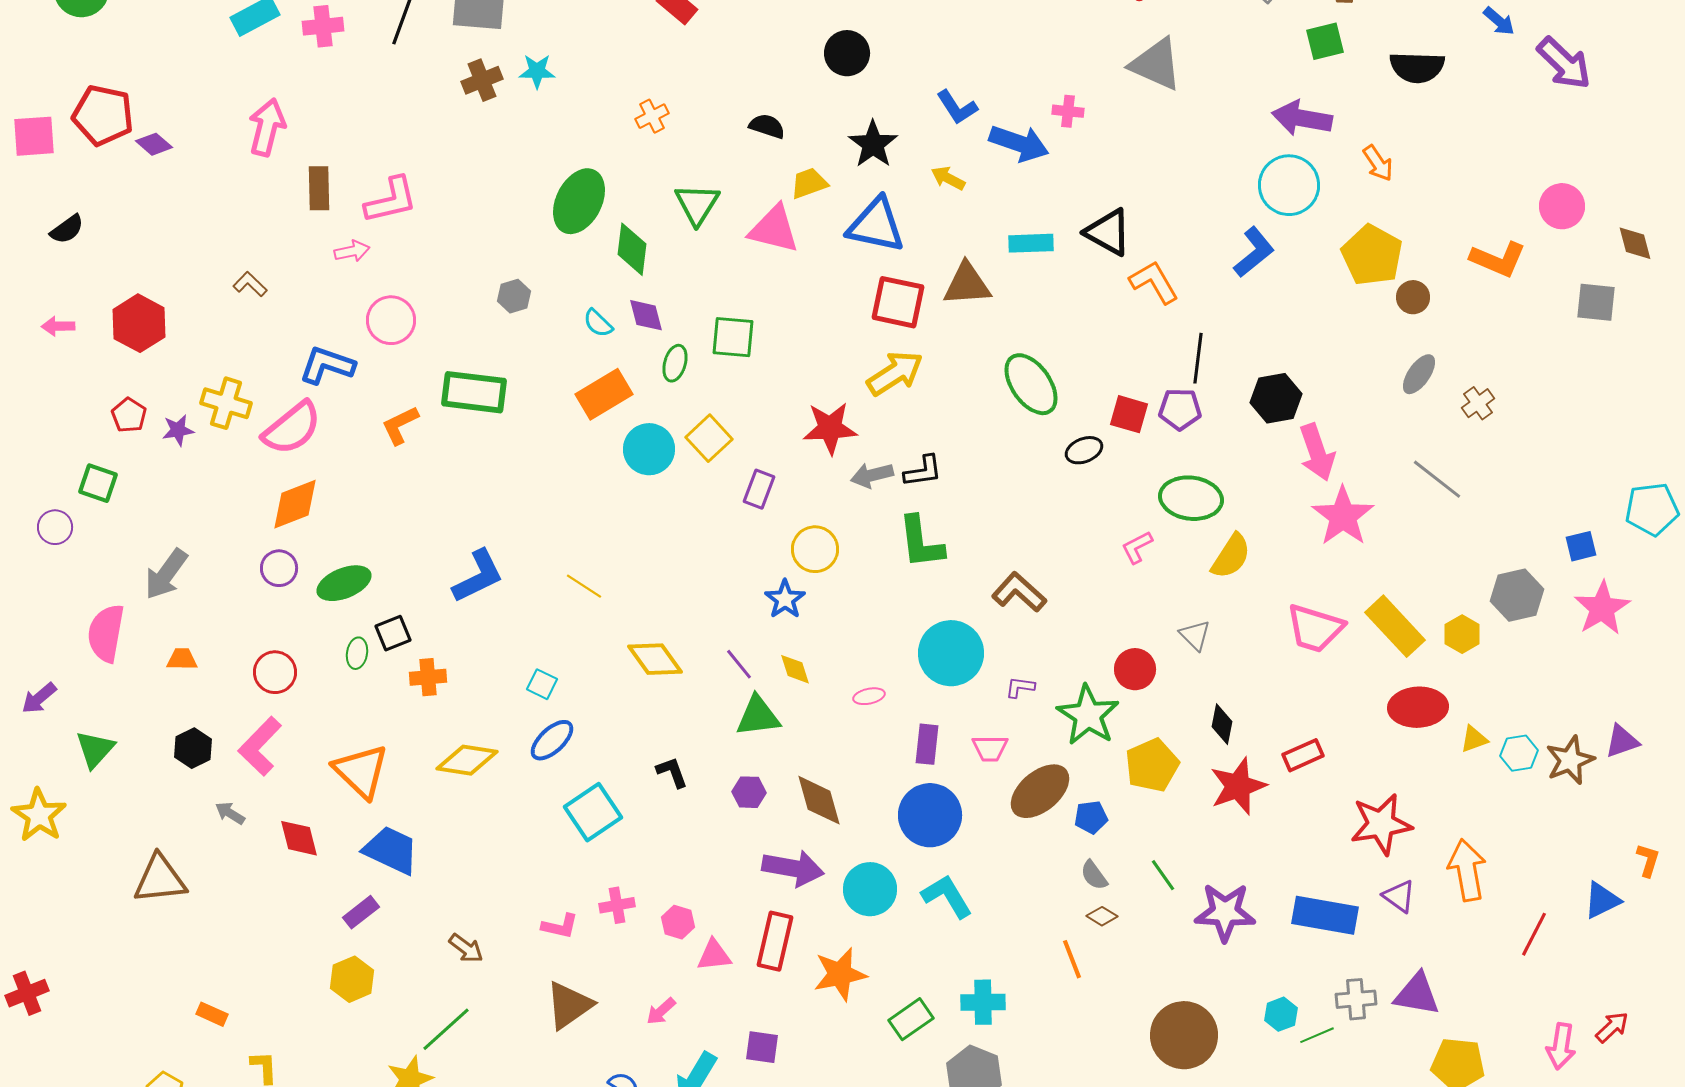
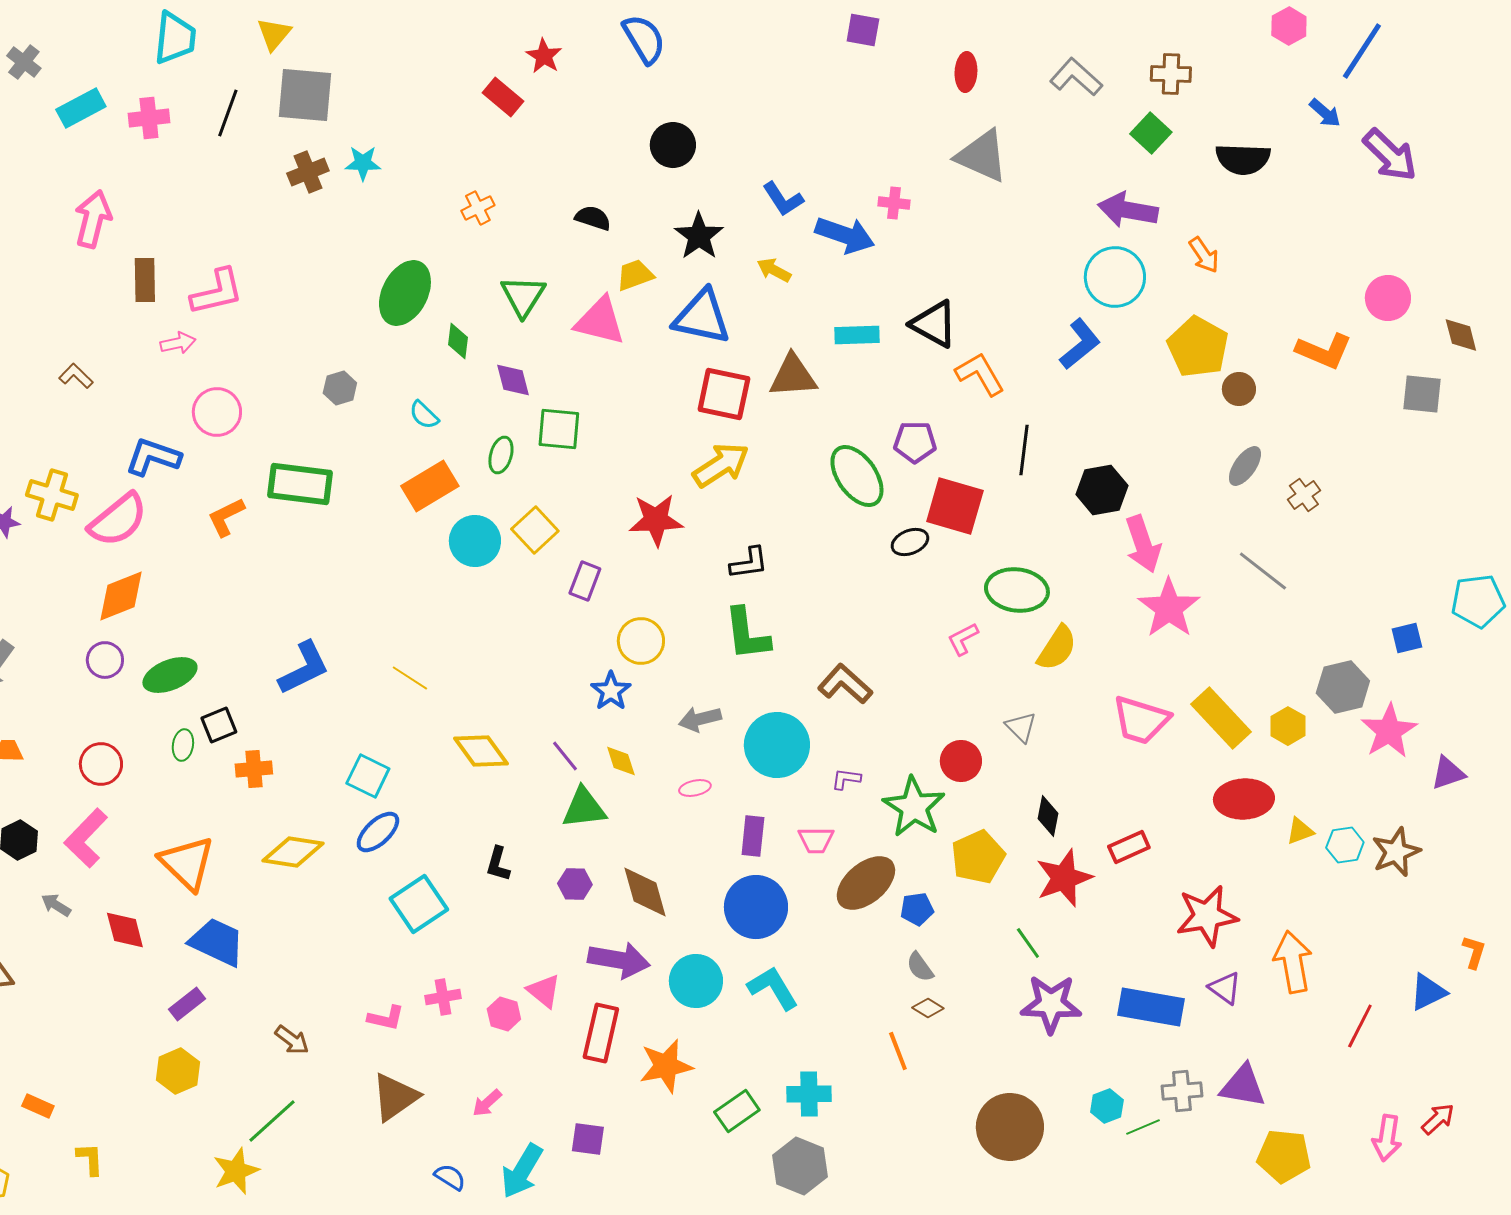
green square: (1325, 41) -> (1151, 133), turned -33
green diamond: (632, 249) -> (458, 341), size x0.7
purple diamond: (646, 315) -> (513, 380), moved
purple pentagon: (1180, 409) -> (915, 442), moved
red square: (1129, 414) -> (955, 506), size x1.5
gray arrow: (872, 475) -> (700, 719), moved
pink star: (1602, 608) -> (1389, 731), moved
cyan square: (542, 684) -> (368, 776), size x1.4
purple triangle: (1622, 741) -> (1448, 773), moved
black L-shape: (672, 772) -> (498, 864), turned -144
green line: (1163, 875) -> (1028, 943), moved
pink triangle: (714, 955) -> (544, 991), moved, turned 45

